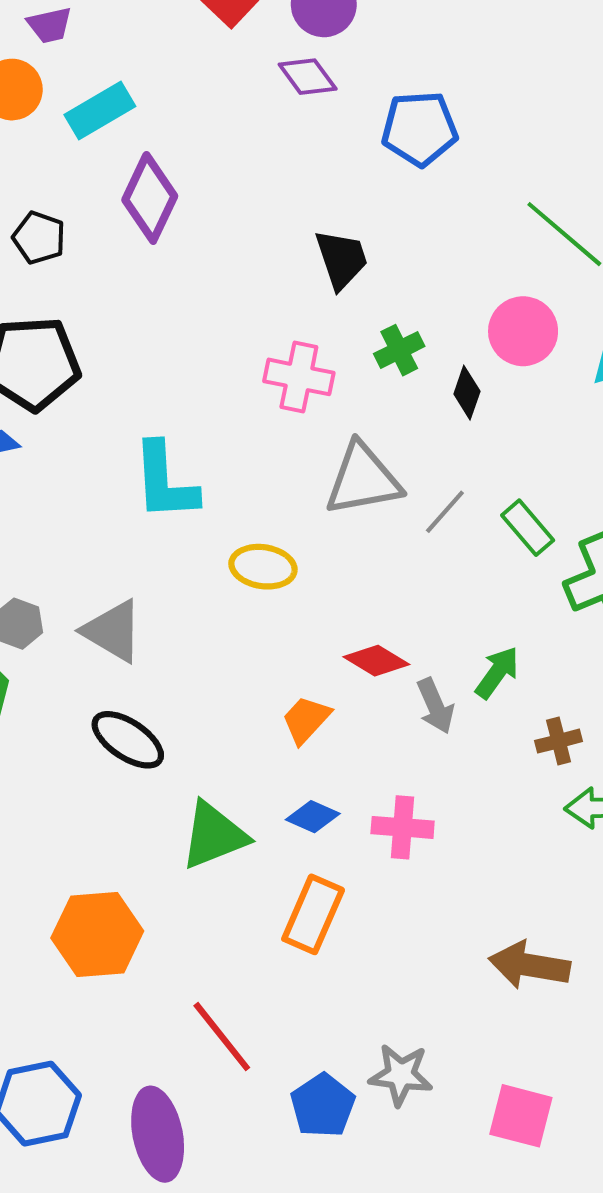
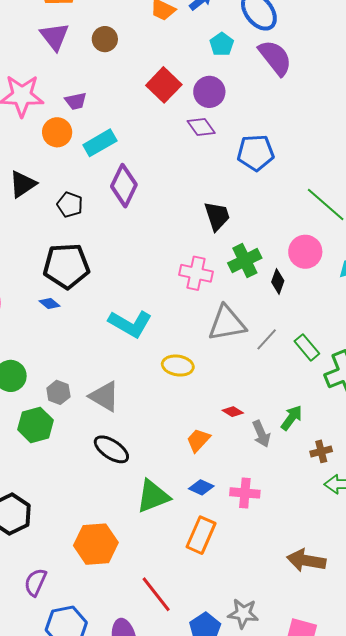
green cross: (399, 350) -> (245, 260), size x1.4
cyan L-shape: (165, 482) -> (130, 324), turned -57
red diamond: (376, 661) -> (233, 412), size x0.7

